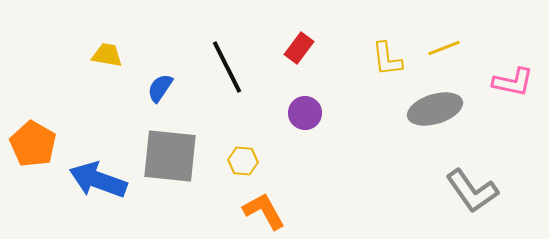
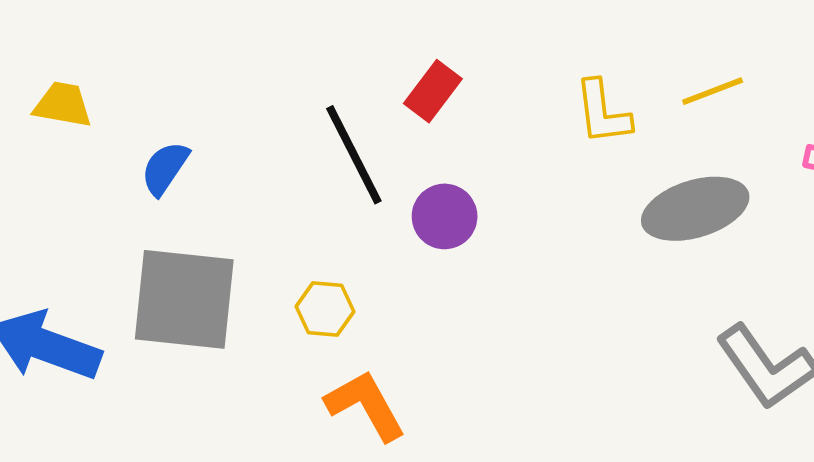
black line: (227, 67) -> (354, 155), moved

